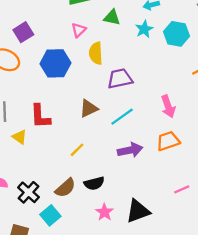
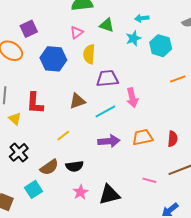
pink arrow: (168, 106) -> (132, 98), moved
pink line: (182, 189) -> (149, 180), turned 32
black cross: (28, 192) -> (19, 152), moved

